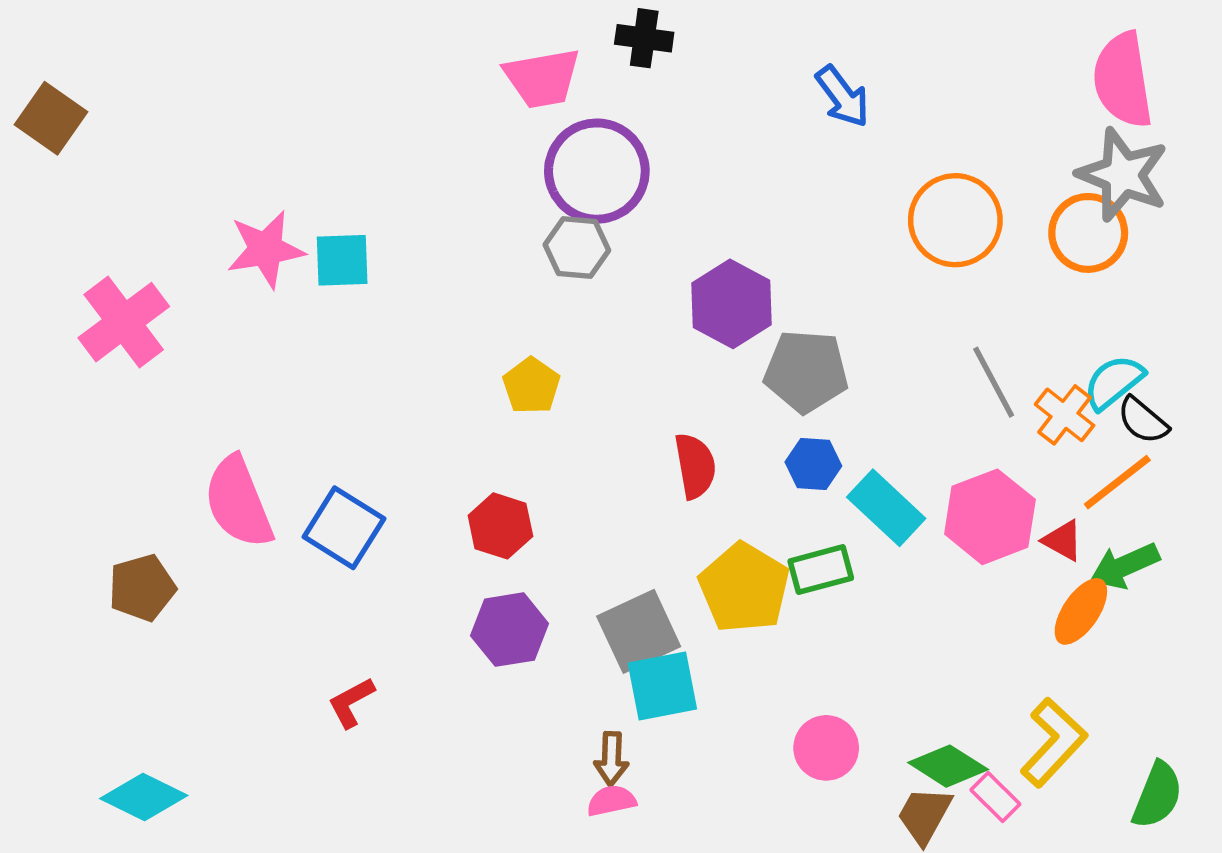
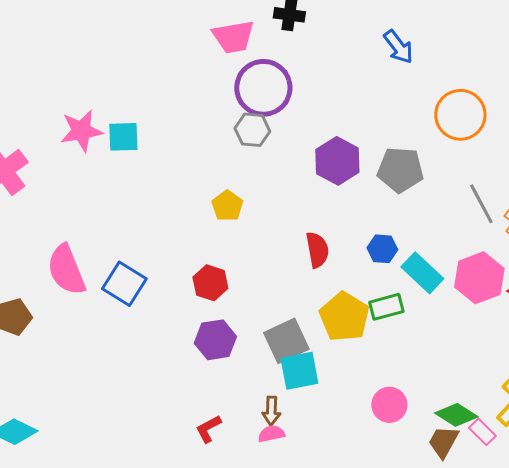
gray pentagon: (806, 371) -> (400, 170), moved
red L-shape: (351, 702) -> (208, 429), moved

